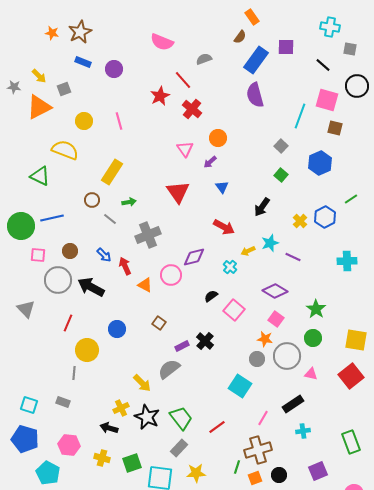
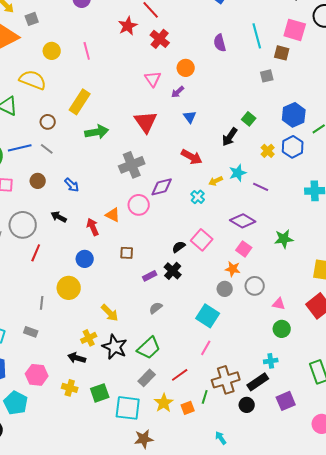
purple semicircle: (255, 95) -> (220, 43), moved, size x0.7
cyan line: (300, 116) -> (257, 36), moved, turned -35
brown square: (335, 128) -> (282, 53), moved
gray square: (281, 146) -> (267, 76), moved, turned 32
blue hexagon: (320, 163) -> (294, 115), moved
green square: (281, 175) -> (249, 119), moved
brown circle: (92, 200) -> (48, 122), moved
green arrow: (129, 202) -> (97, 132), size x1.6
gray line: (110, 219) -> (47, 149), moved
gray cross: (148, 235) -> (132, 165), moved
red arrow: (125, 266) -> (93, 227), moved
gray circle: (58, 280) -> (23, 225), moved
black arrow: (91, 287) -> (59, 217), size x0.6
black semicircle: (211, 296) -> (179, 247), moved
green star: (316, 309) -> (284, 239), turned 30
brown square: (159, 323) -> (127, 253), turned -32
green circle: (313, 338) -> (282, 329), moved
yellow circle: (87, 350) -> (69, 288), moved
gray circle: (287, 356) -> (255, 286), size x0.7
gray semicircle: (169, 369) -> (156, 308), moved, size x0.6
black rectangle: (293, 404) -> (258, 382), moved
green trapezoid: (181, 418) -> (149, 348), turned 85
pink line: (263, 418) -> (206, 348), moved
red line: (217, 427) -> (180, 375), moved
yellow star: (196, 473) -> (164, 403), turned -30
orange square: (255, 478) -> (188, 408), moved

